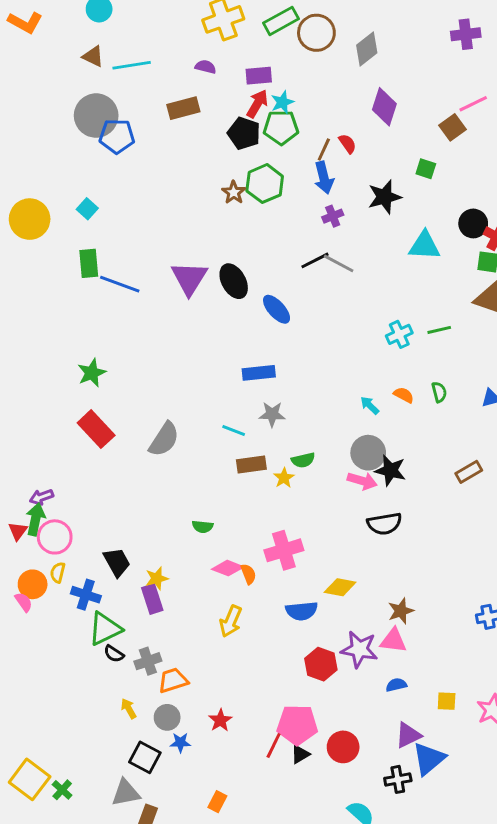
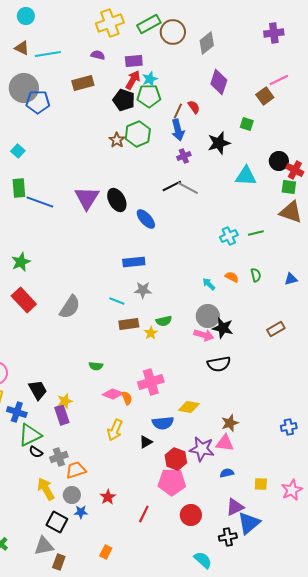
yellow arrow: (129, 709) -> (46, 489), size x1.6
pink pentagon: (297, 725) -> (172, 482), moved
black triangle: (300, 754) -> (146, 442), moved

